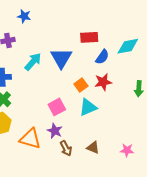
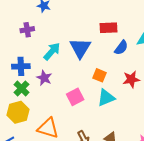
red star: (103, 82) -> (131, 79), moved
orange square: (81, 85) -> (99, 75), turned -32
purple star: (55, 131) -> (44, 78), moved

